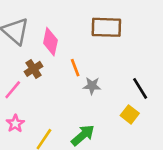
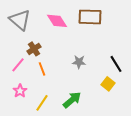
pink diamond: (50, 42) -> (57, 21), moved, turned -45
orange line: (75, 68) -> (42, 69), moved

